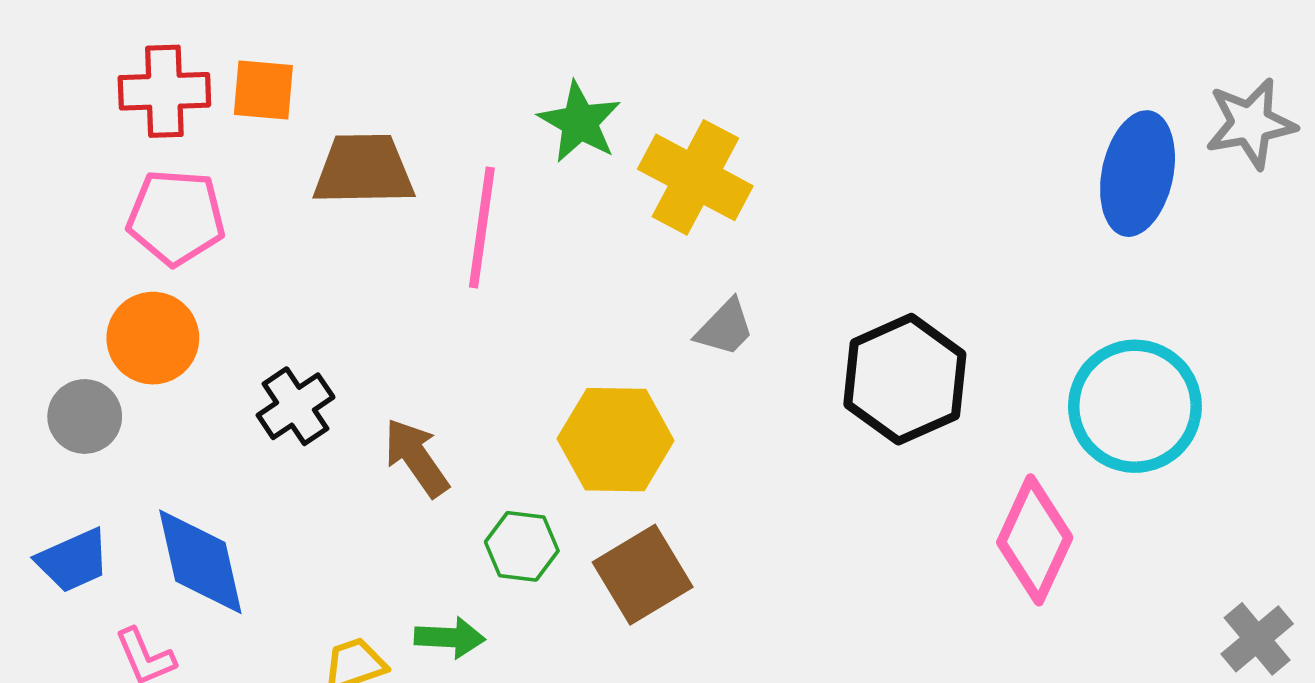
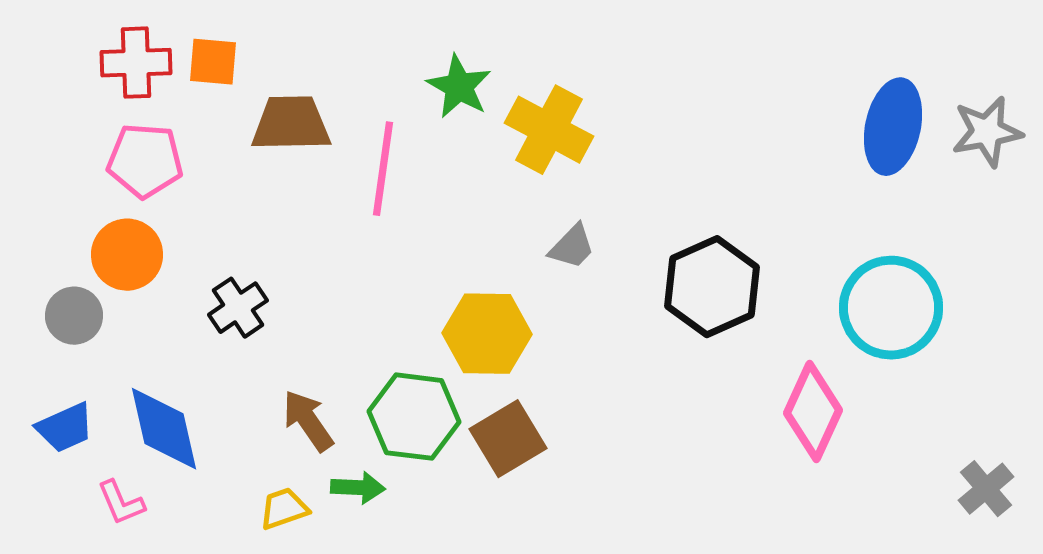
gray star: (1251, 123) -> (987, 132), moved
brown arrow: (416, 458) -> (308, 421), moved
green hexagon: (522, 546) -> (414, 417), size x1.6

